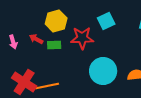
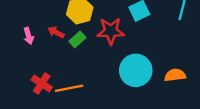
green rectangle: (54, 45) -> (77, 39), turned -40
red cross: (24, 82) -> (42, 83), size x0.7

